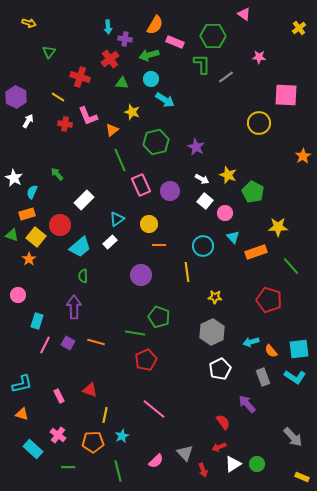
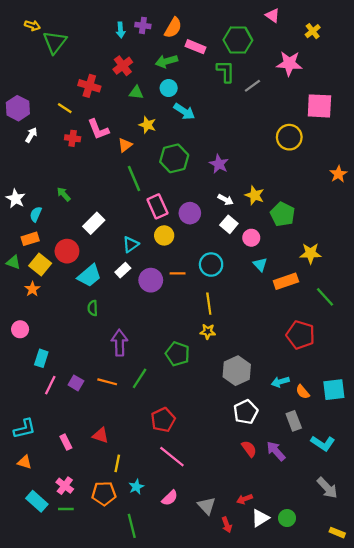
yellow cross: (299, 28) -> (313, 31), moved
purple cross: (125, 39) -> (143, 25), moved
green triangle: (49, 52) -> (55, 42), moved, size x1.6
pink star: (259, 57) -> (289, 63), size x1.6
yellow circle: (149, 224) -> (164, 235), moved
cyan circle: (203, 246) -> (211, 265), moved
purple circle: (141, 275) -> (151, 280), moved
yellow star: (215, 297) -> (208, 332), moved
purple arrow: (74, 307) -> (119, 343), moved
green line: (135, 333) -> (140, 378), moved, turned -66
red pentagon: (146, 360) -> (163, 420), moved
cyan L-shape: (295, 377) -> (323, 443), moved
red semicircle: (223, 422) -> (249, 449), moved
pink semicircle: (156, 461) -> (170, 498), moved
green line: (68, 467) -> (66, 509), moved

